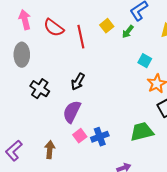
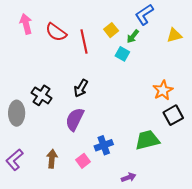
gray ellipse: (22, 55) -> (17, 113), moved
cyan square: (145, 61) -> (122, 54), moved
pink square: (80, 136) -> (83, 161), moved

